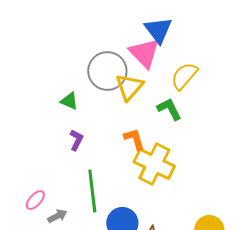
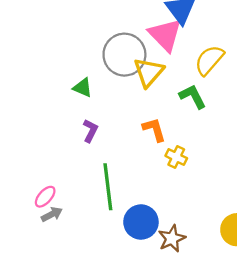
yellow cross: (154, 164) -> (176, 157), size x0.5
gray arrow: (57, 216) -> (52, 214), moved

